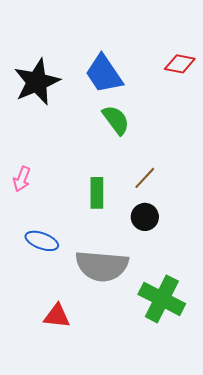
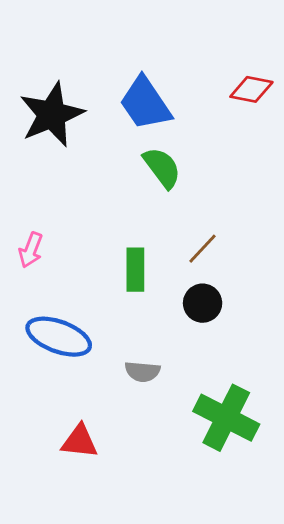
blue ellipse: (42, 241) -> (59, 337), size x1.4
gray semicircle: (102, 266) -> (142, 372), size x0.5

